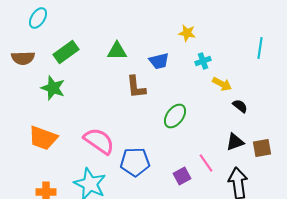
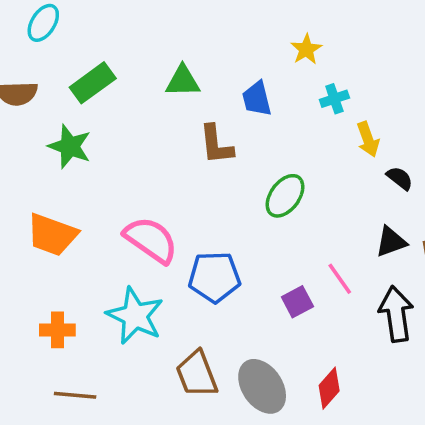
yellow star: (187, 33) -> (306, 49), turned 30
blue trapezoid: (159, 61) -> (257, 99), turned 90
yellow arrow: (222, 84) -> (368, 139), turned 42

